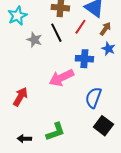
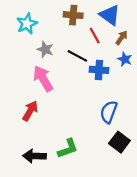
red line: (80, 27) -> (95, 36), turned -63
black line: (56, 33) -> (77, 56), moved, turned -36
pink arrow: (61, 78) -> (43, 79), moved, turned 85
black arrow: (24, 139) -> (34, 156), size x1.5

